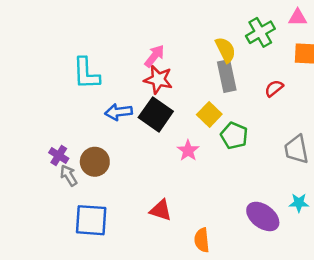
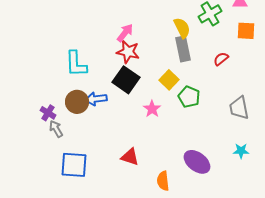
cyan L-shape: (86, 73) -> (76, 64), moved
blue arrow: (118, 112) -> (96, 99), moved
brown circle: (95, 162) -> (77, 102), moved
purple ellipse: (263, 216) -> (197, 162), moved

